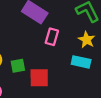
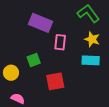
green square: (18, 66) -> (34, 60), moved

